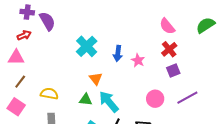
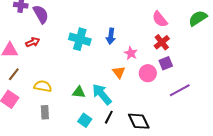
red arrow: (24, 35) -> (33, 42), moved
cyan cross: (87, 46) -> (80, 39), turned -30
blue arrow: (118, 53) -> (111, 36), moved
orange triangle: (96, 79) -> (119, 72), moved
pink circle: (155, 99) -> (148, 73), moved

